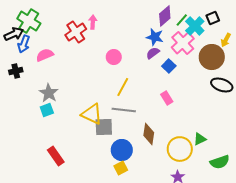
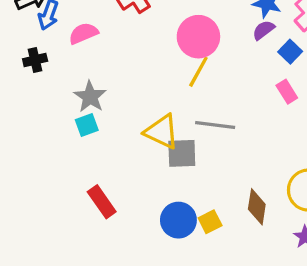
pink circle: (114, 57) -> (198, 37), size x1.6
yellow line: (123, 87) -> (198, 72), moved
pink rectangle: (167, 98) -> (287, 92), moved
brown diamond: (149, 134) -> (257, 207), moved
blue circle: (122, 150) -> (178, 220), moved

